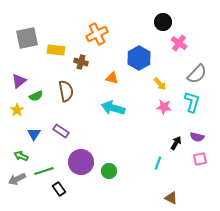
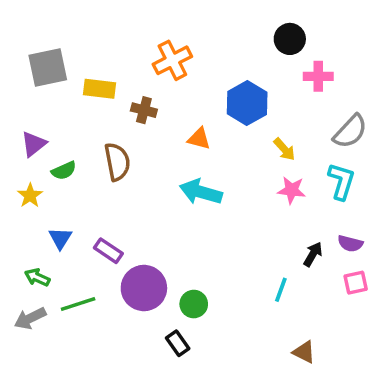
pink cross: (179, 43) -> (318, 76), turned -35
purple rectangle: (61, 131) -> (108, 251), moved
black rectangle: (59, 189) -> (178, 343), moved

